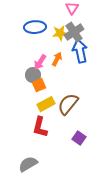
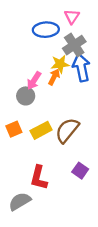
blue ellipse: (35, 27) -> (46, 30), moved
yellow star: (60, 33) -> (60, 64), moved
orange square: (39, 85) -> (14, 129), moved
red L-shape: (40, 127) -> (39, 178), moved

